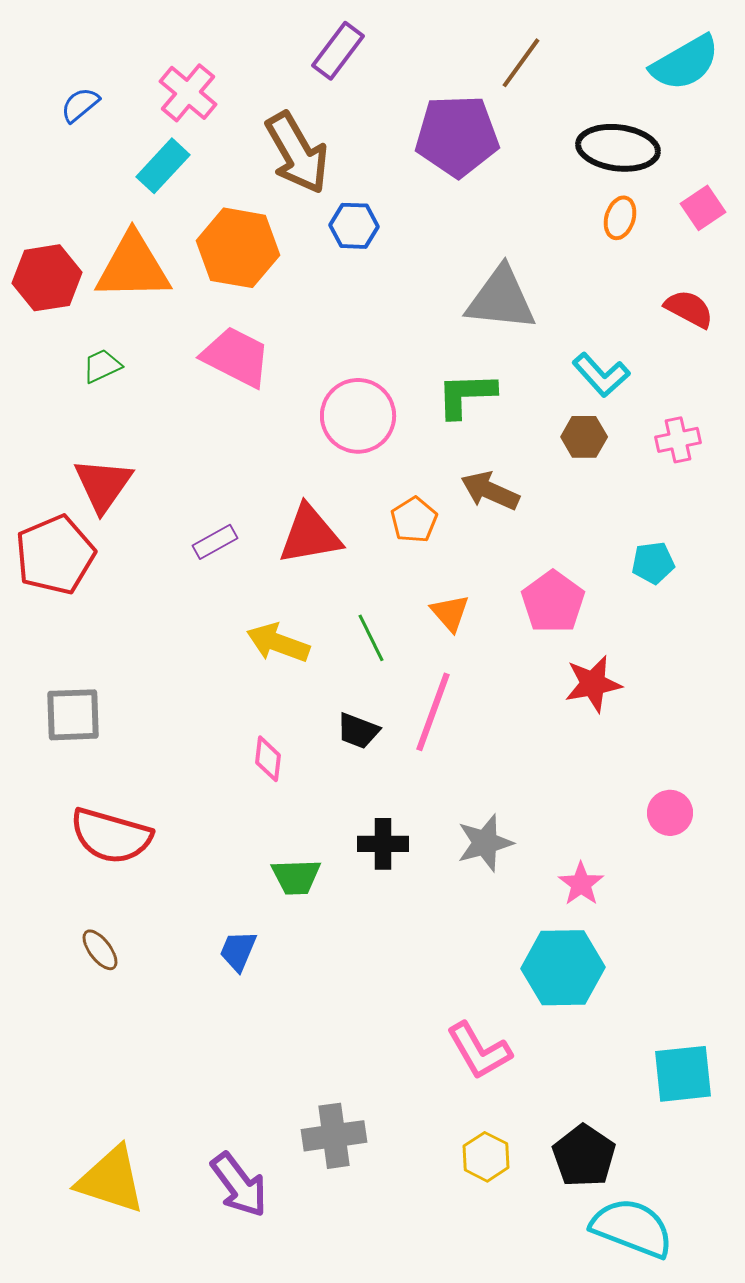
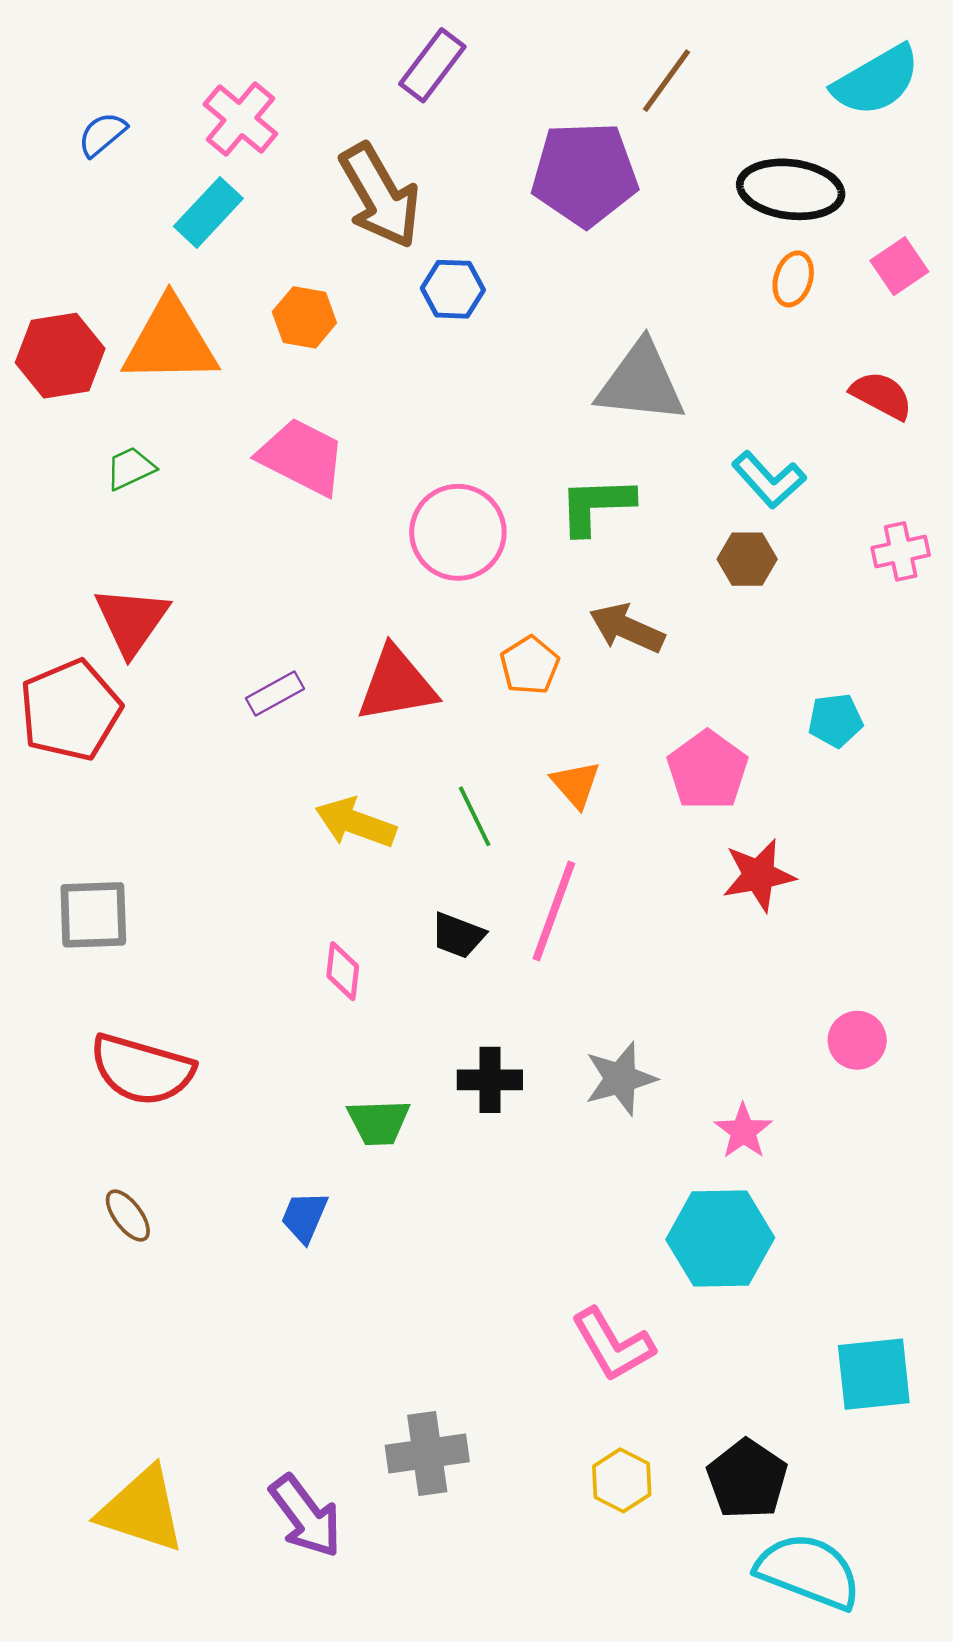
orange hexagon: (238, 248) -> (304, 317), size x0.6
pink cross: (678, 440) -> (901, 551), moved

